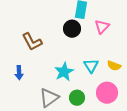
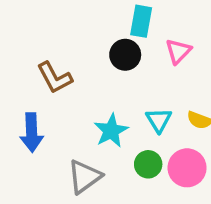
blue arrow: (19, 73) -> (32, 132), size x1.5
green circle: (77, 98) -> (148, 164), moved

